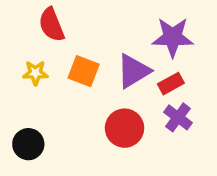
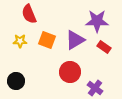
red rectangle: (171, 84) -> (104, 47), moved, turned 64
purple cross: (178, 117) -> (95, 88), moved

